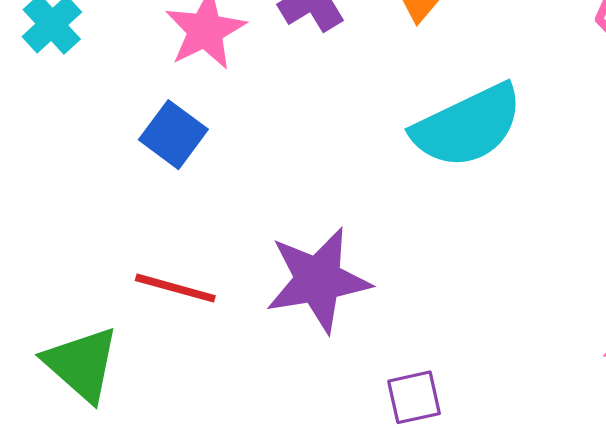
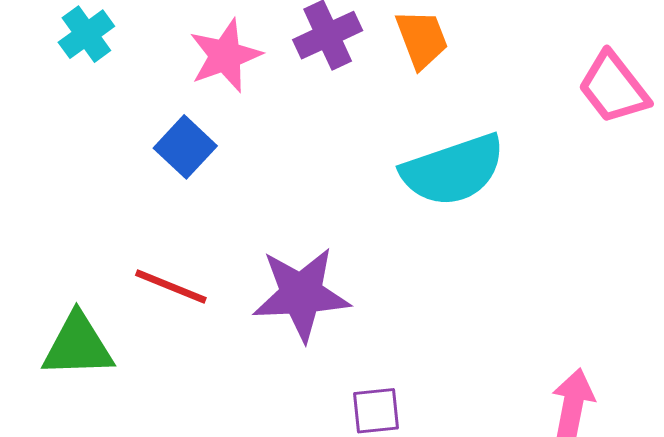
green triangle: (82, 364) -> (78, 346), turned -50

